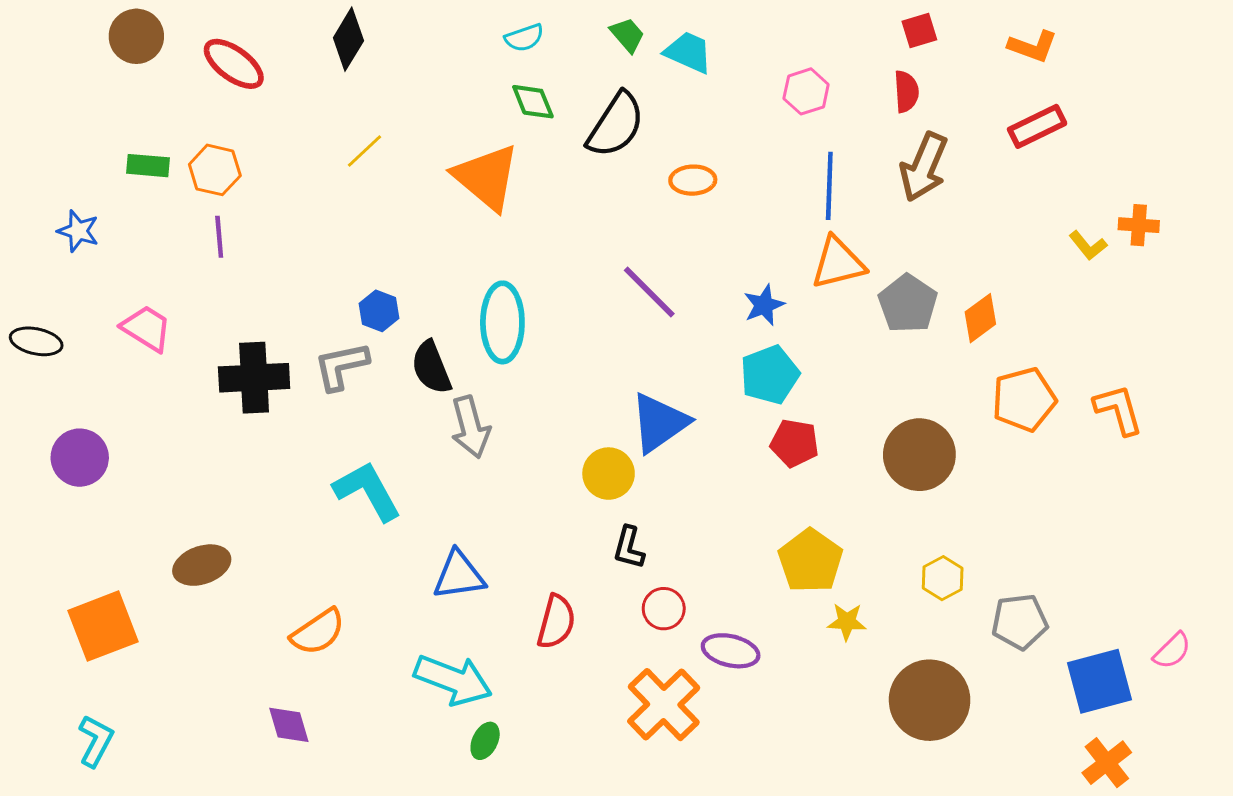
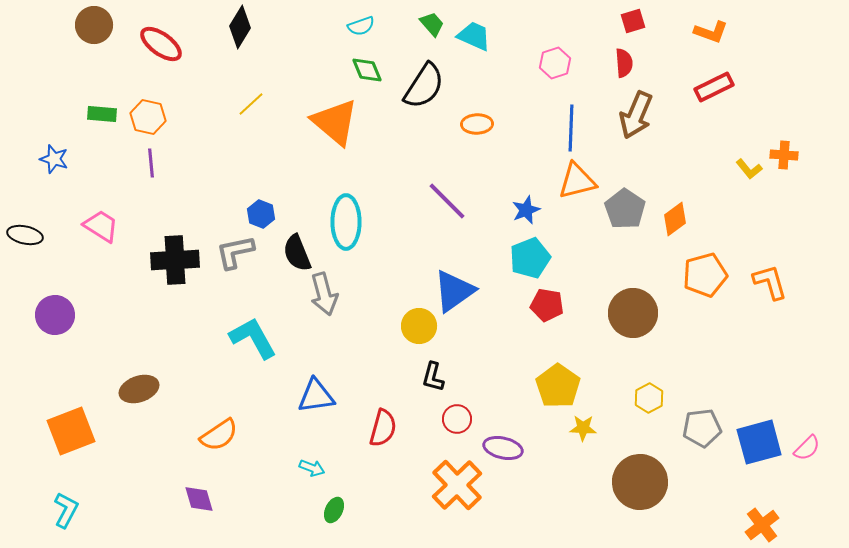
cyan arrow: (453, 680) -> (312, 468), size x0.5
blue square: (1100, 681) -> (759, 442), moved

